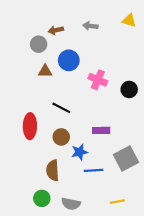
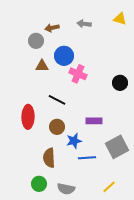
pink cross: (98, 80) -> (78, 74), moved
yellow line: (117, 202) -> (109, 187), turned -32

